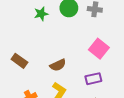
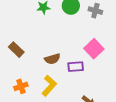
purple rectangle: (93, 79) -> (76, 67), moved

